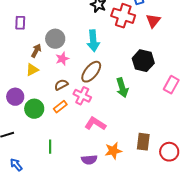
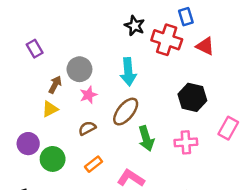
red triangle: (153, 21) -> (205, 46), turned -42
purple rectangle: (20, 23) -> (35, 49), turned -32
green arrow: (122, 88) -> (146, 138), moved
pink cross: (82, 96) -> (186, 142), moved, turned -30
orange rectangle: (60, 107) -> (94, 164), moved

